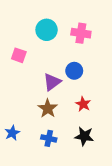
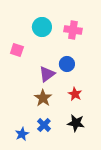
blue star: (12, 133) -> (22, 134), moved
blue cross: (49, 138) -> (44, 125), turned 32

